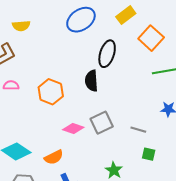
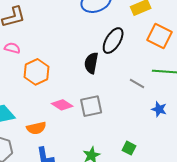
orange square: (151, 38) -> (160, 36), turned -30
orange hexagon: (51, 92) -> (37, 72), moved
gray line: (138, 130) -> (137, 83), moved

